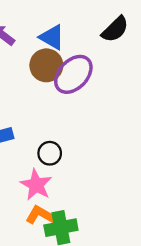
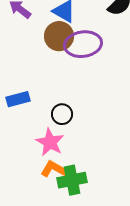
purple ellipse: (73, 74) -> (83, 44), turned 39

